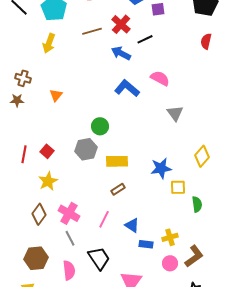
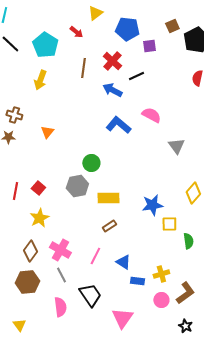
brown line: (92, 31) -> (83, 68), turned -66
gray triangle: (175, 113) -> (176, 146), moved
brown hexagon: (36, 258) -> (27, 282), moved

